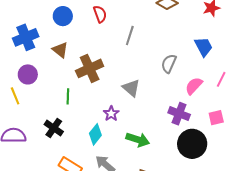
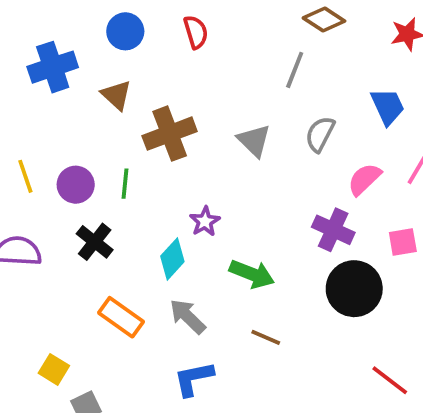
gray line: (130, 35) -> (295, 70), moved
purple circle: (28, 74) -> (76, 185), moved
gray triangle: (131, 88) -> (254, 141), moved

